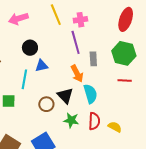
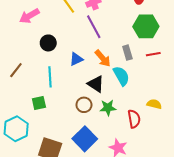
gray rectangle: (93, 59) -> (127, 53), moved
blue triangle: (42, 66) -> (76, 59), moved
brown circle: (46, 104) -> (84, 105), moved
red semicircle: (94, 121) -> (134, 119), moved

